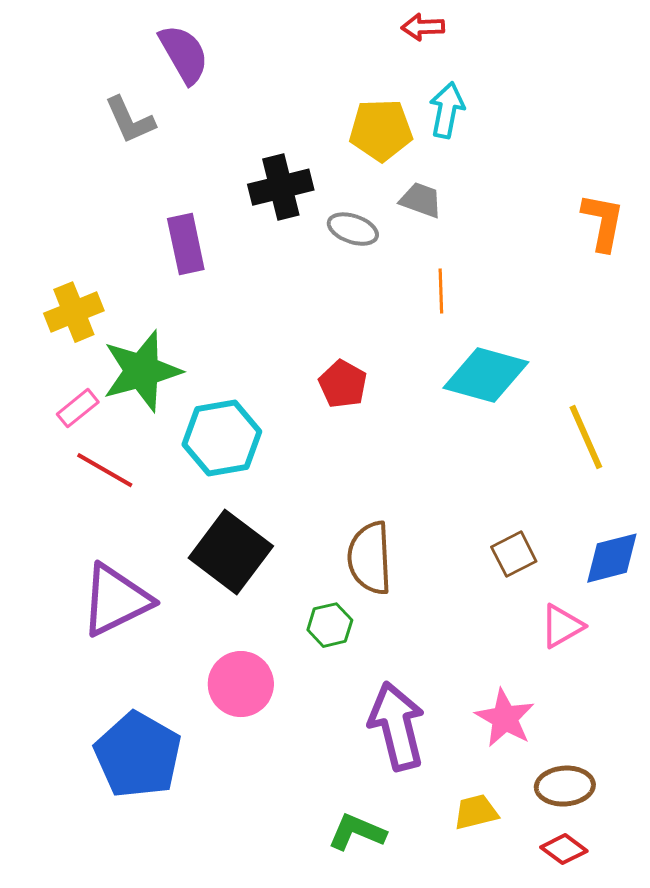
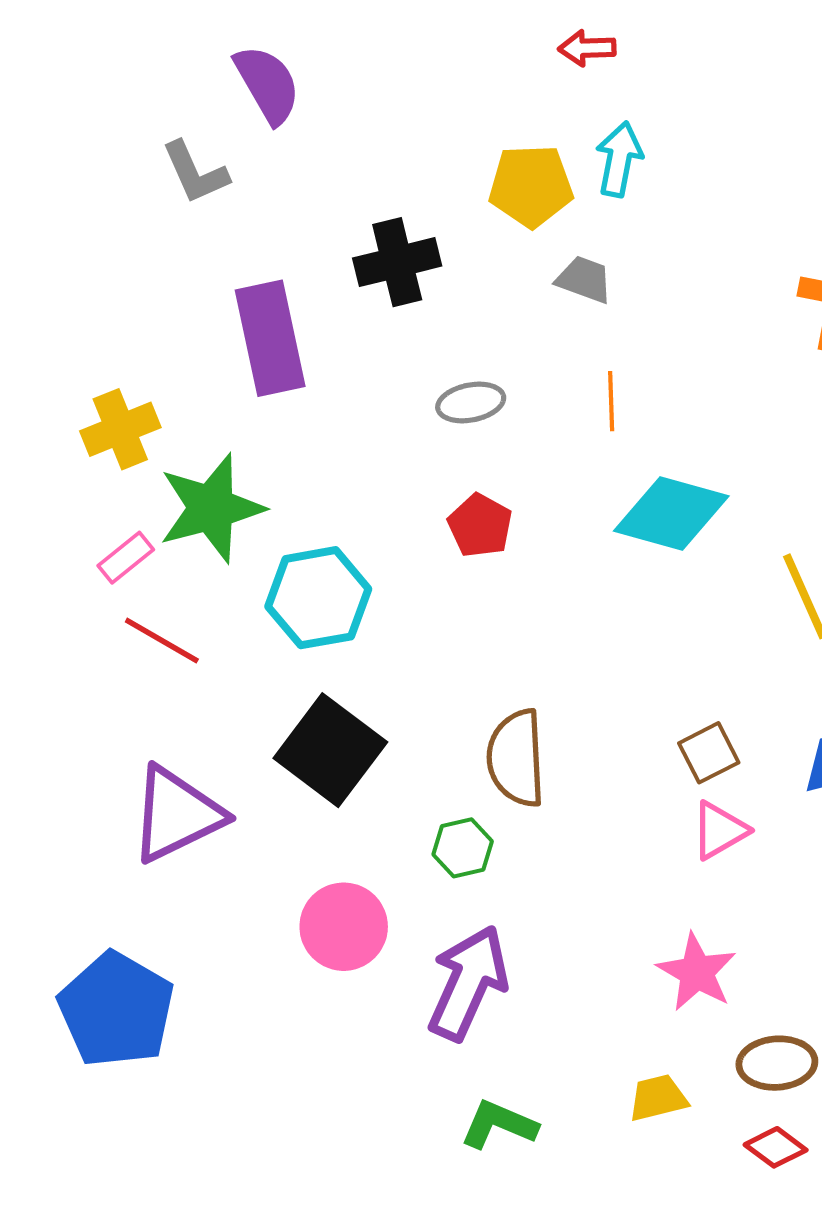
gray ellipse: (353, 229) -> (471, 403), moved, turned -30
purple rectangle: (186, 244) -> (270, 338), size x1.4
pink triangle: (562, 626) -> (719, 830), moved
purple arrow: (397, 726) -> (468, 983), moved, turned 38
blue pentagon: (138, 755) -> (116, 1010), moved

